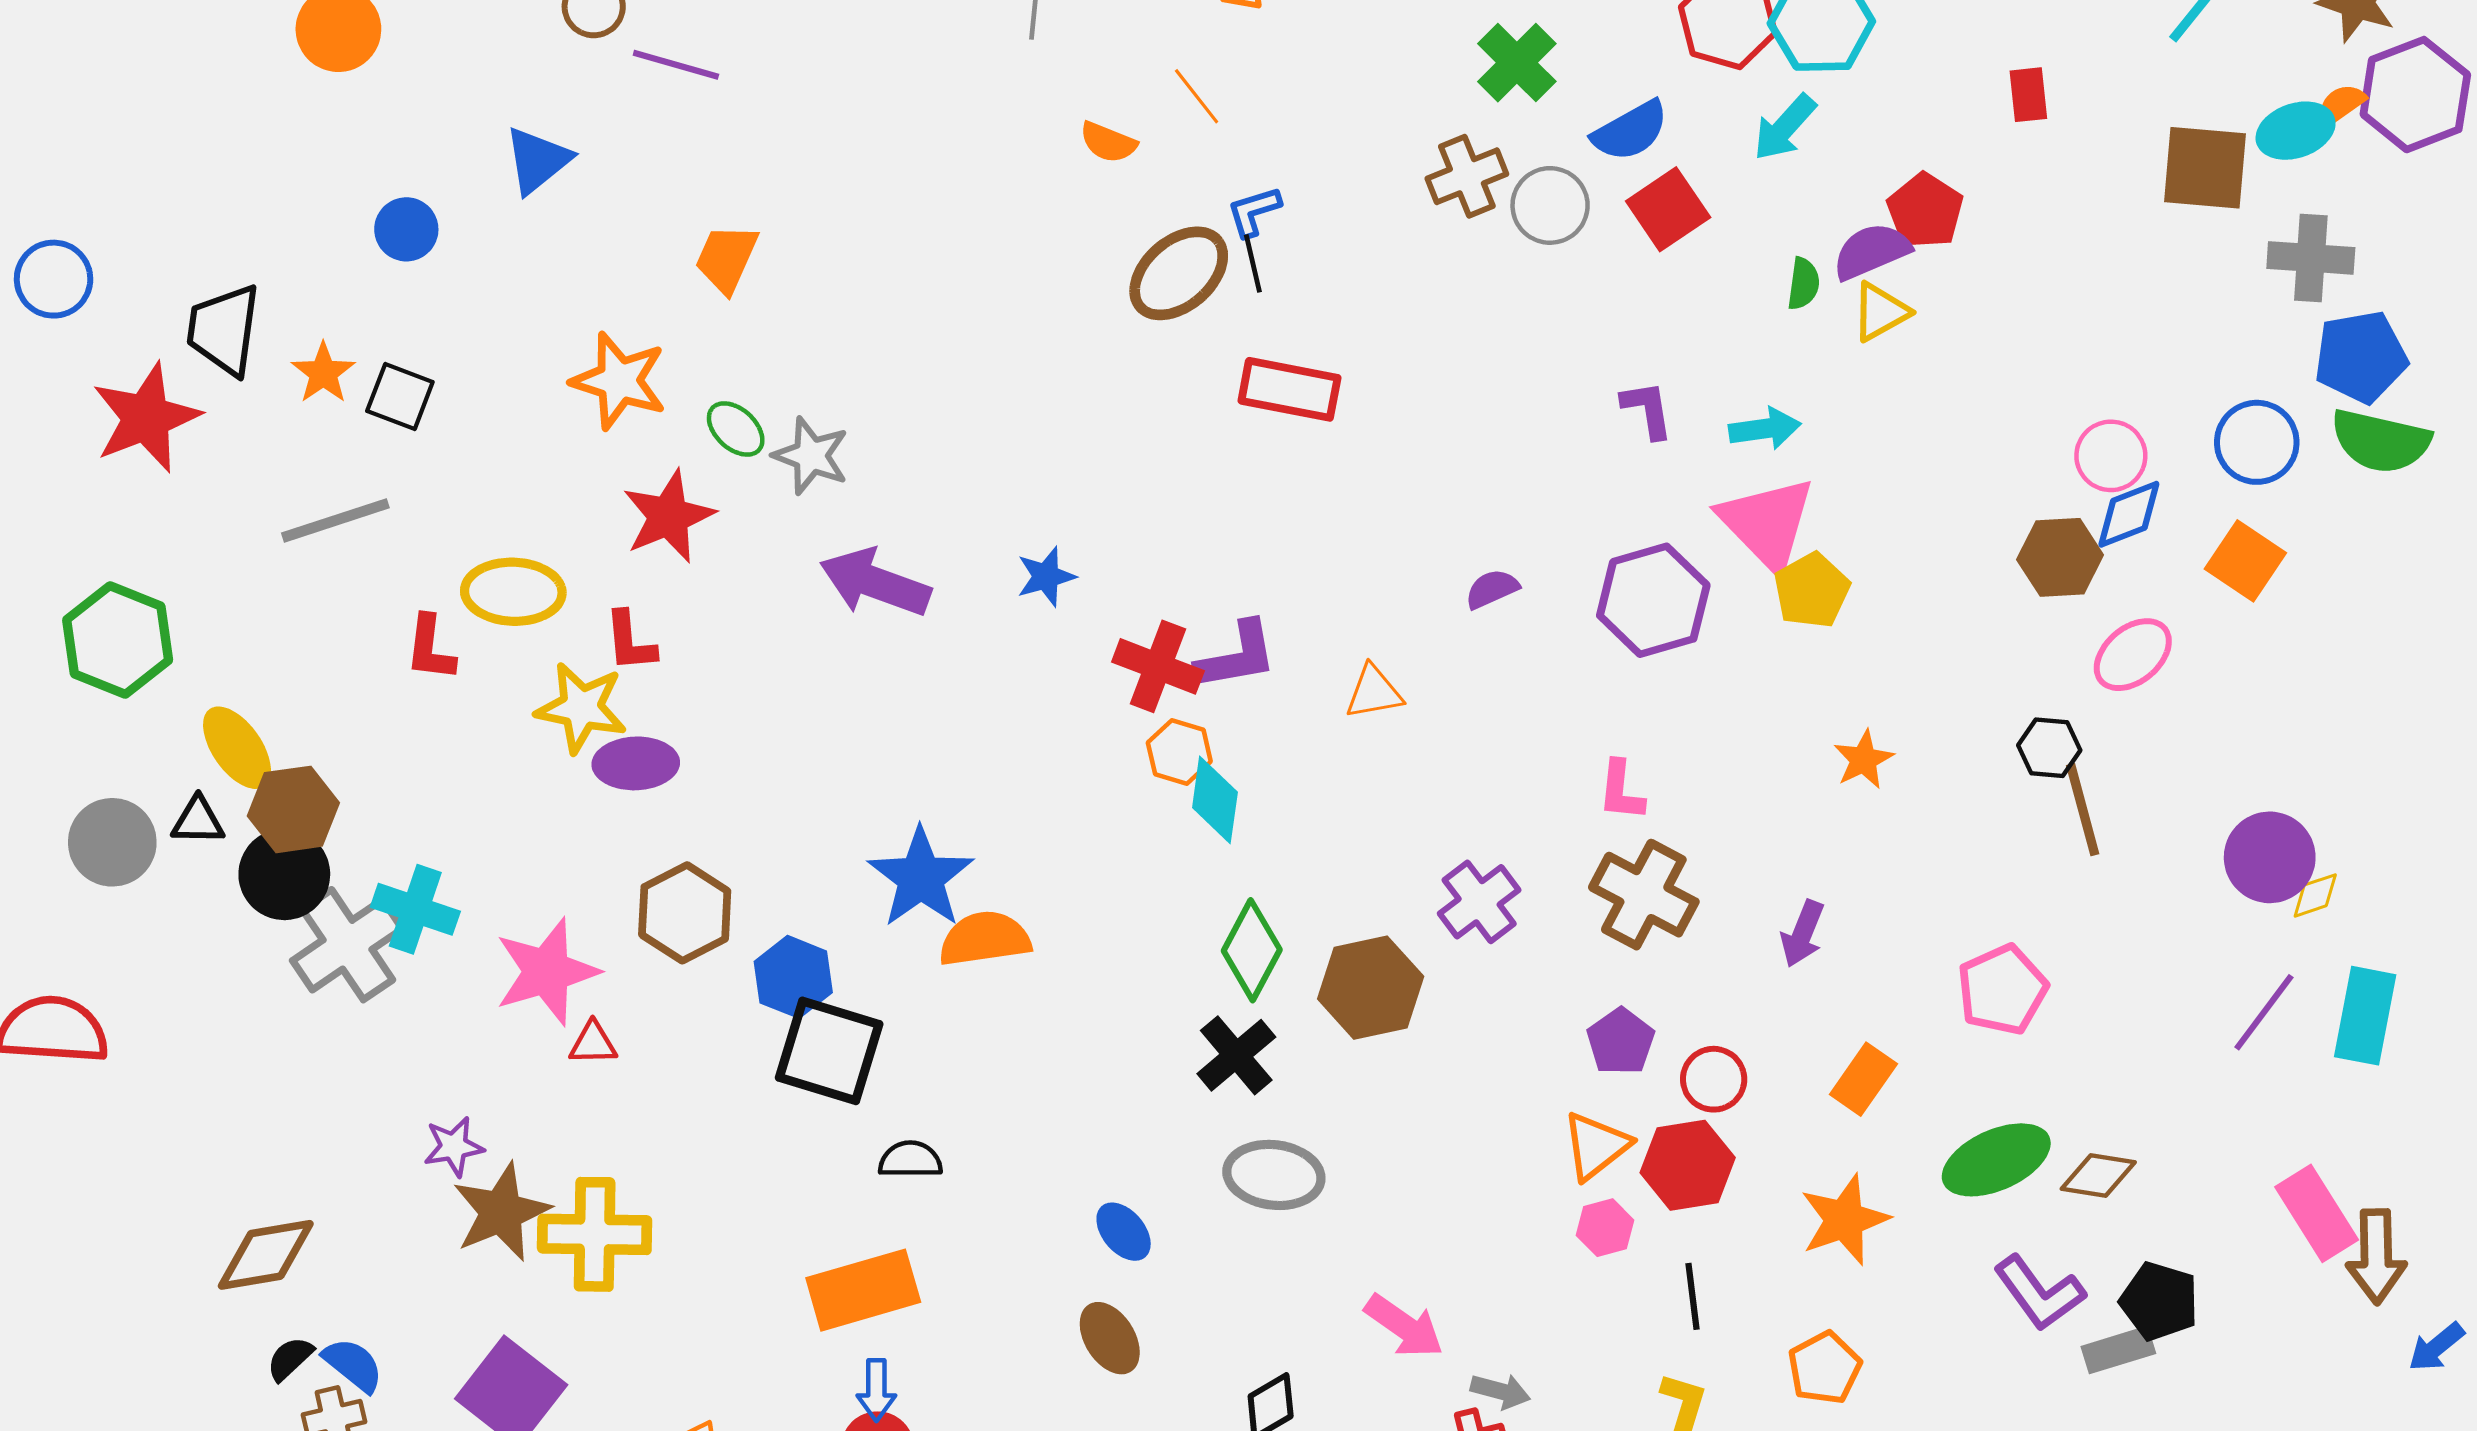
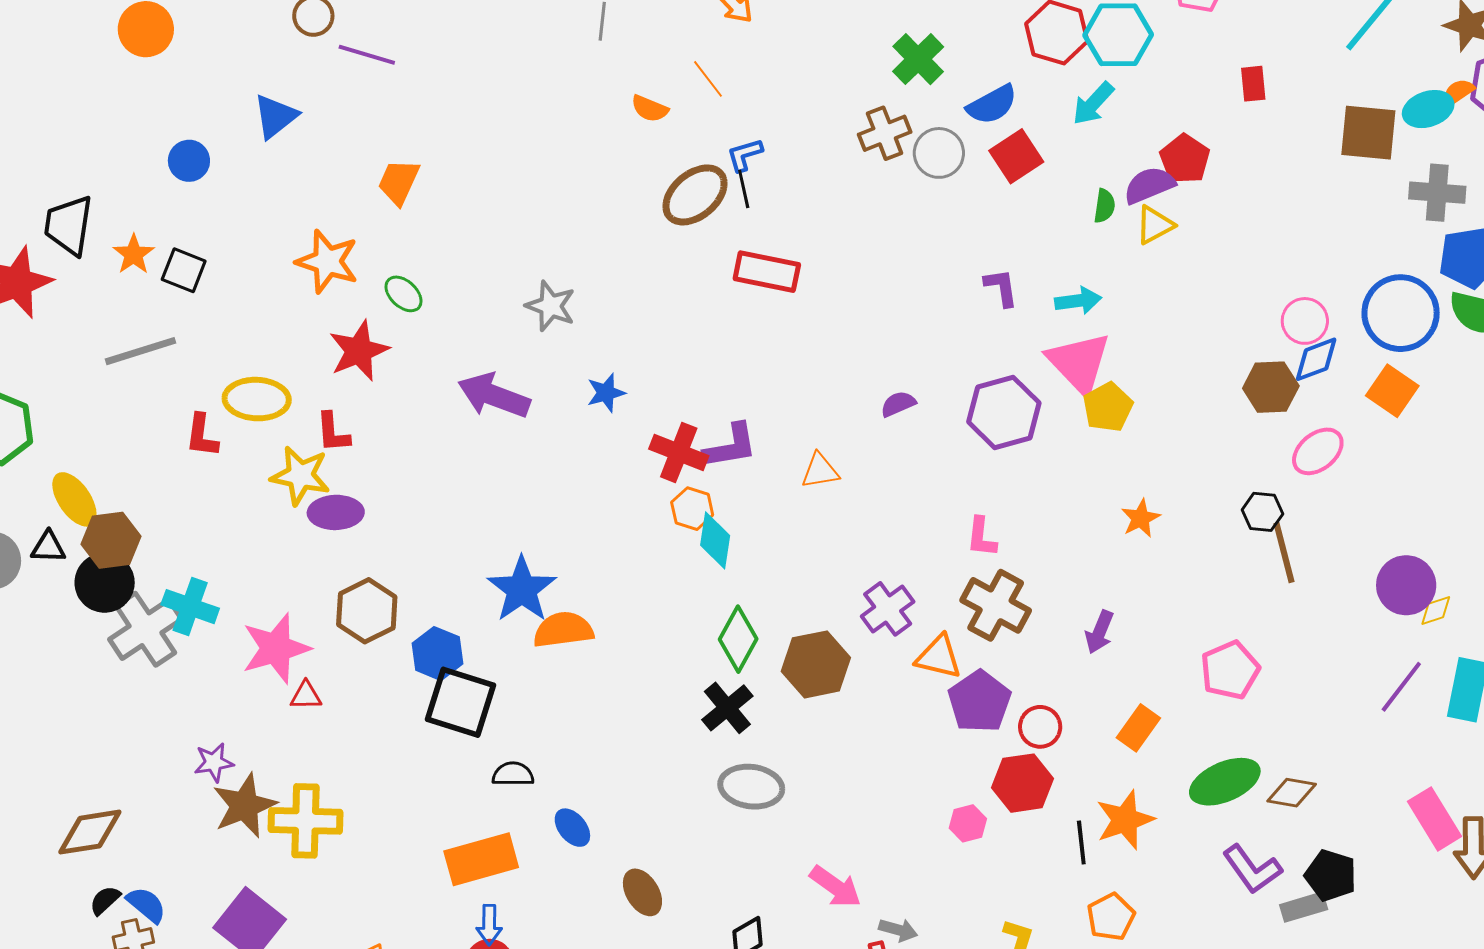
blue circle: (2257, 442) -> (1401, 313), size x1.4
gray star: (811, 456) -> (551, 306), moved
purple pentagon: (1621, 1042) -> (979, 702), size x1.4
orange triangle: (1596, 1146) -> (939, 657), moved, turned 51
blue ellipse: (1124, 1232) -> (572, 828), moved
black line: (1692, 1296) -> (1081, 843), moved

